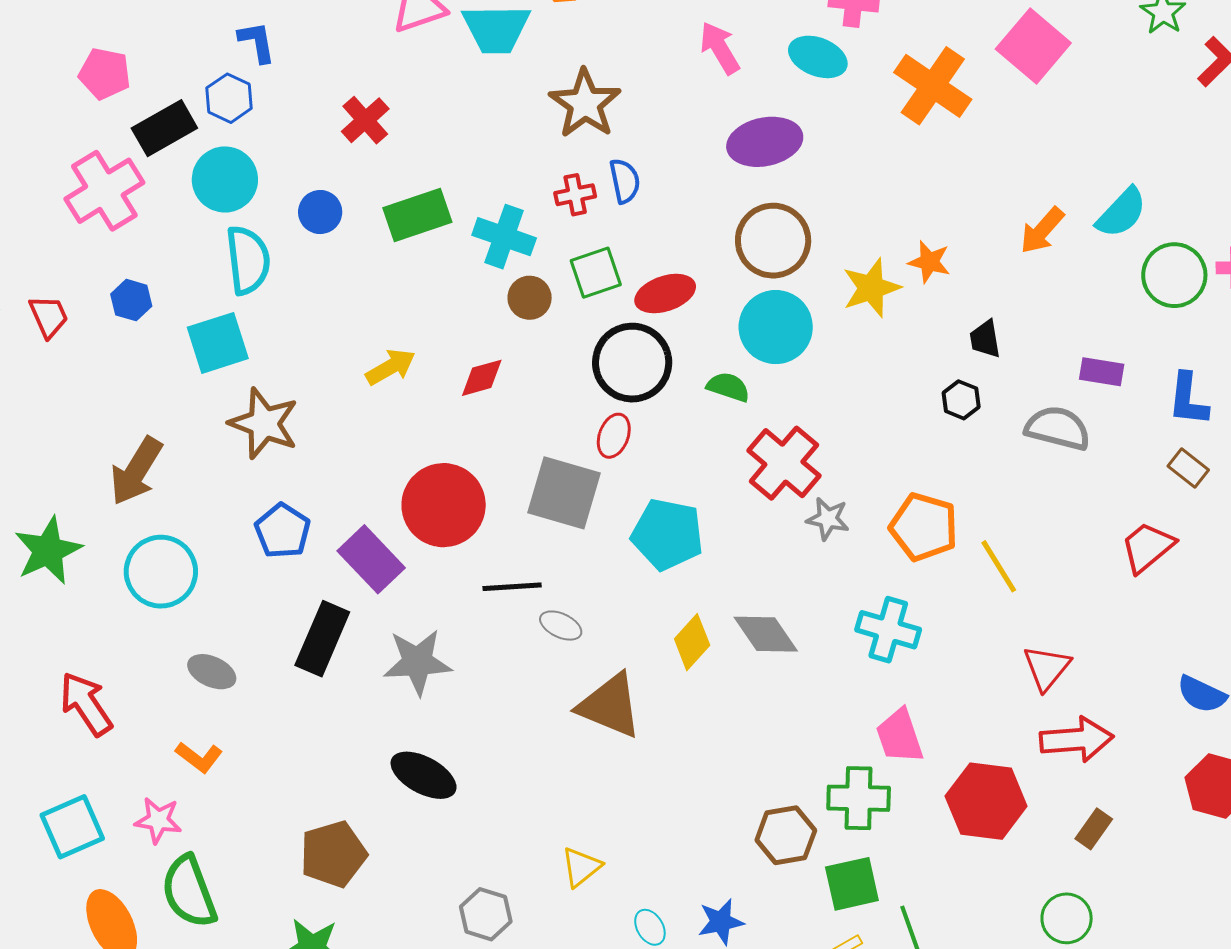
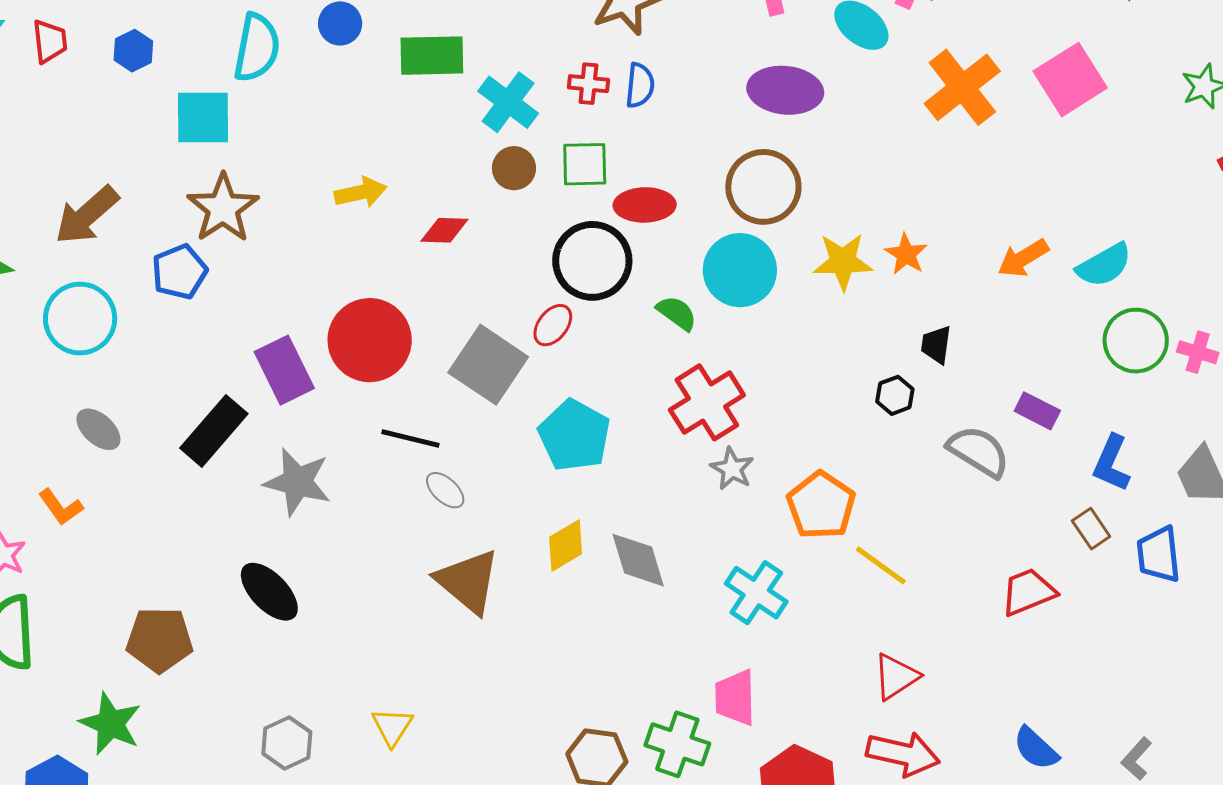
blue pentagon: (283, 531) -> (179, 272), moved
yellow line: (999, 566) -> (881, 565), turned -40
yellow triangle: (581, 867) -> (392, 727), turned -36

